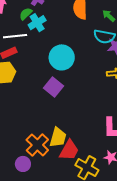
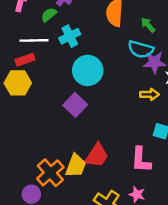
cyan cross: (37, 23) -> (70, 36), moved
red trapezoid: (69, 150) -> (97, 156), moved

